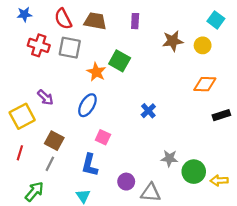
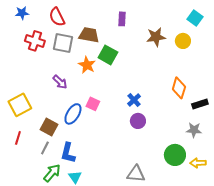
brown trapezoid: (95, 21) -> (89, 35), moved
orange diamond: (205, 84) -> (179, 88), moved, turned -75
purple arrow: (45, 97) -> (60, 82), moved
blue ellipse: (87, 105) -> (73, 114), moved
pink square: (103, 137) -> (93, 104), moved
gray star: (169, 158) -> (194, 130), moved
blue L-shape: (90, 165) -> (68, 153), moved
purple circle: (126, 182) -> (138, 121), moved
green arrow: (34, 192) -> (52, 173), moved

